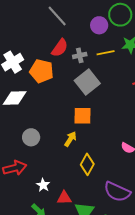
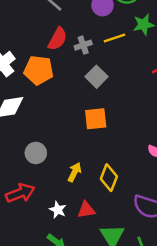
gray square: (87, 82) -> (96, 77), size x0.7
yellow arrow: (70, 139) -> (74, 172), moved
red triangle: (64, 198) -> (86, 210), moved

